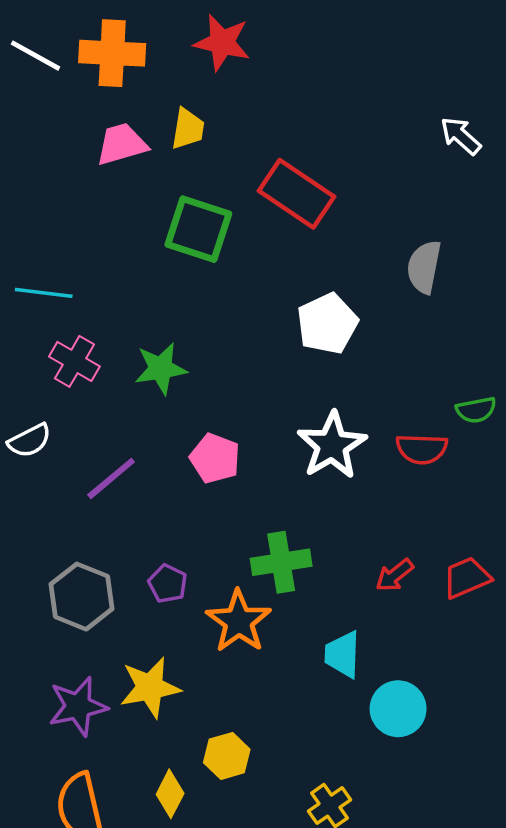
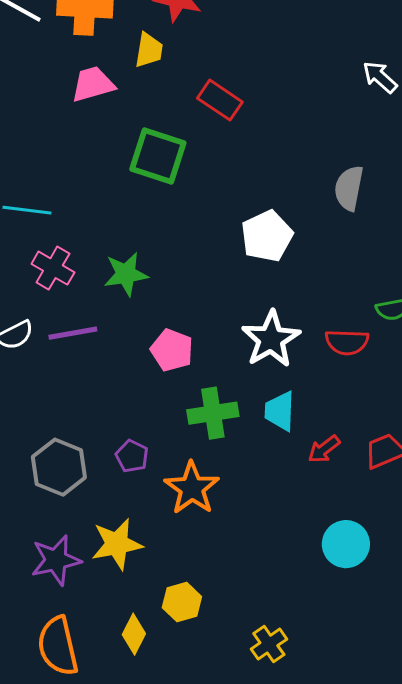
yellow trapezoid: (188, 129) -> (149, 50), moved
red rectangle: (296, 194) -> (220, 100), moved, size x0.7
purple line: (111, 478) -> (73, 333), moved, turned 30
green cross: (281, 562) -> (213, 413), moved
cyan trapezoid: (343, 654) -> (280, 411), moved
cyan circle: (398, 709) -> (346, 544), moved

